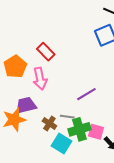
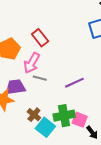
pink arrow: (40, 79) -> (32, 63), turned 35
gray line: (67, 117) -> (40, 78), moved
brown cross: (49, 123) -> (34, 115), moved

